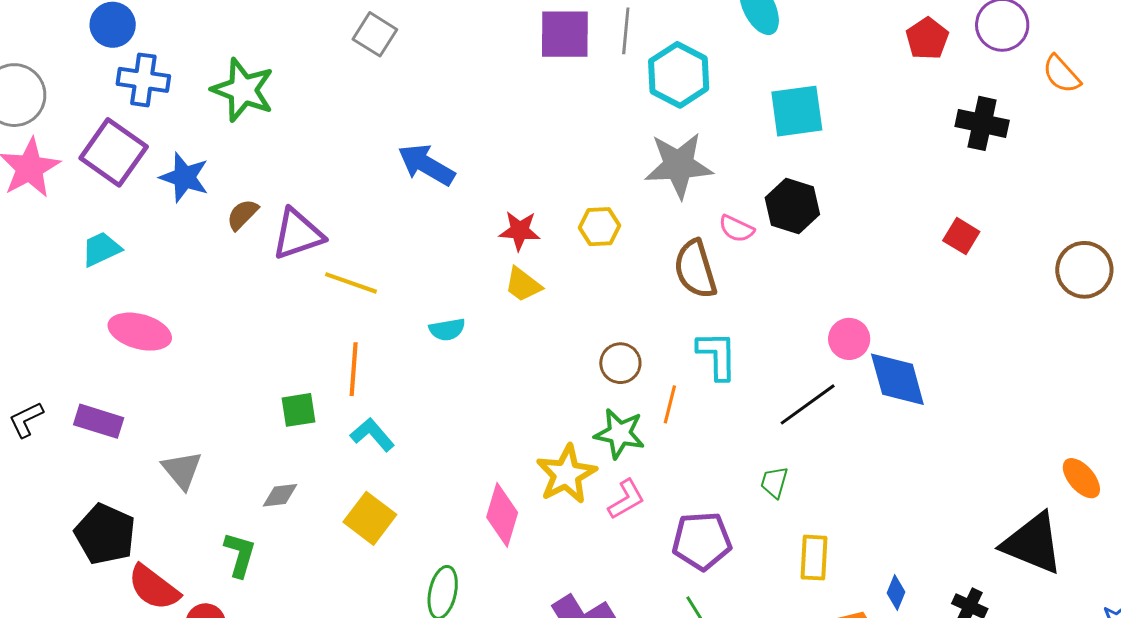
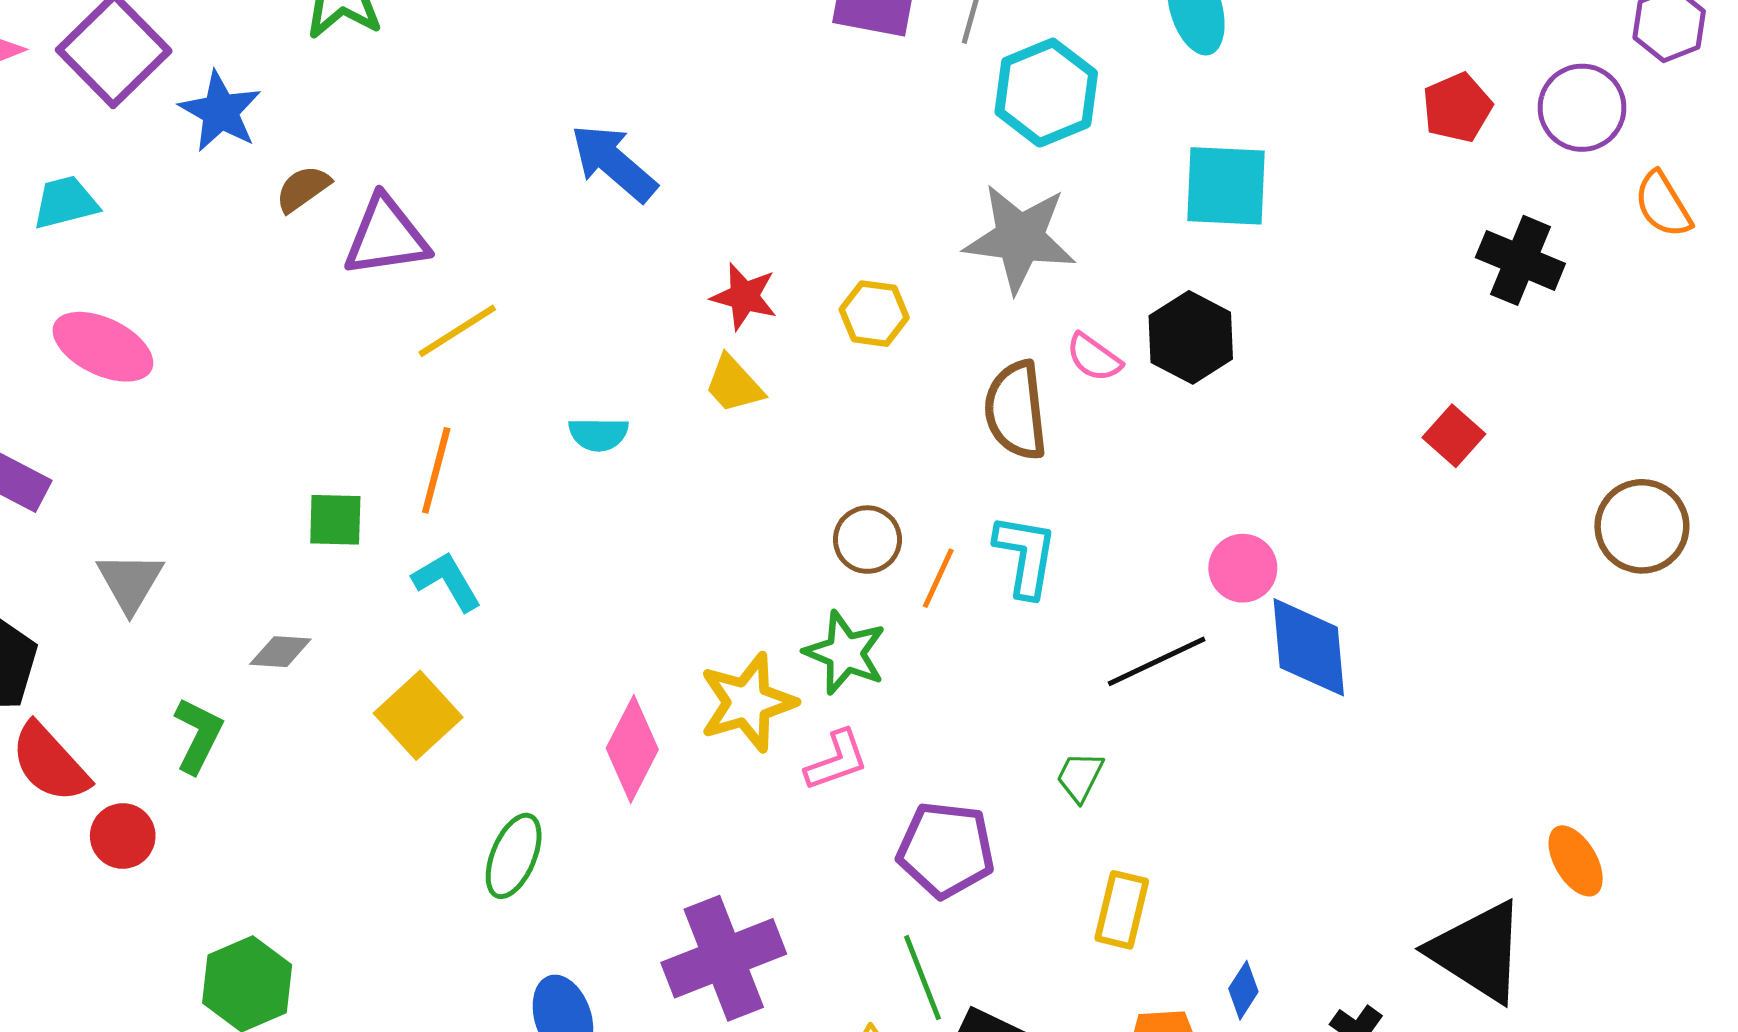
yellow line: (351, 283) -> (457, 331), turned -62
orange line: (670, 404) -> (938, 578), moved

